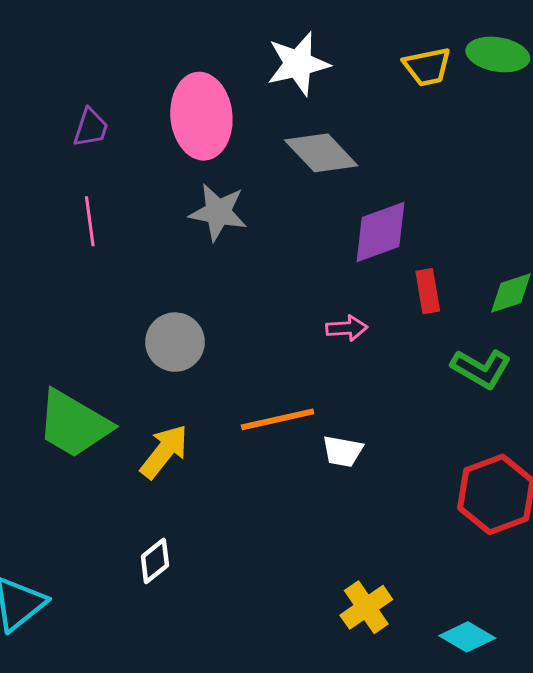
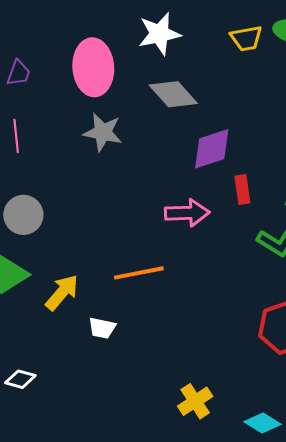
pink arrow: (347, 328) -> (187, 213), size x1.6
gray circle: (175, 342) -> (23, 215), moved
white trapezoid: (343, 451) -> (102, 328), moved
white diamond: (155, 561) -> (20, 379), moved, turned 52

